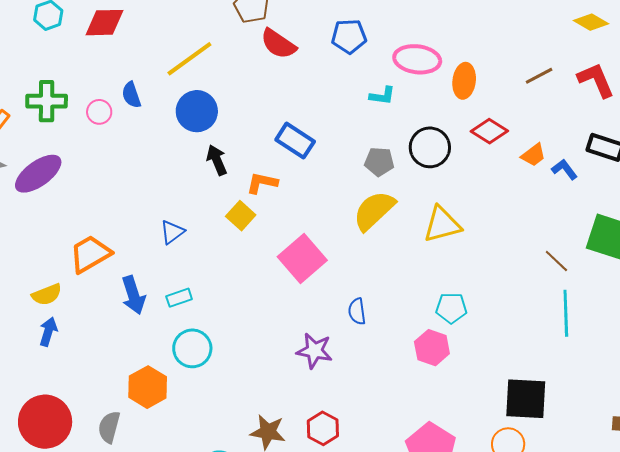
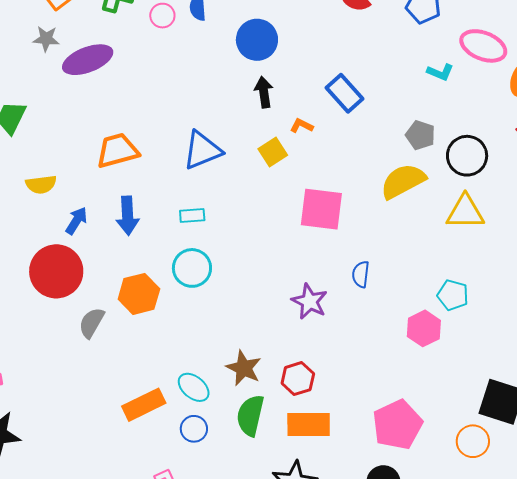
black circle: (430, 147) -> (467, 156), moved
orange L-shape: (262, 183) -> (302, 126), size x0.7
blue triangle: (172, 232) -> (202, 150), size x1.6
pink square: (302, 259) -> (321, 209), turned 33
yellow semicircle: (47, 295) -> (41, 184), moved
blue arrow: (133, 295) -> (128, 216), moved
blue arrow: (48, 332) -> (76, 221), moved
red circle: (45, 422) -> (56, 271), moved

